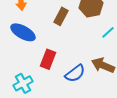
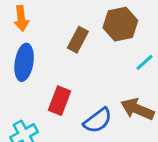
blue ellipse: (23, 32) -> (24, 62), turned 70

